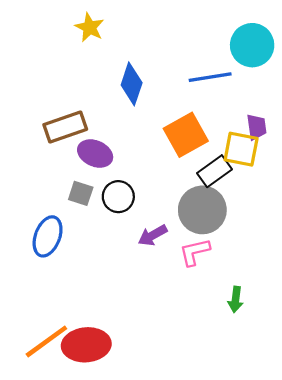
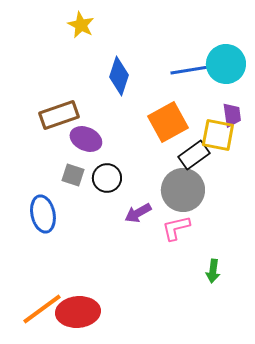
cyan circle: (252, 45) -> (226, 64), moved
blue ellipse: (48, 236) -> (43, 214), turned -33

